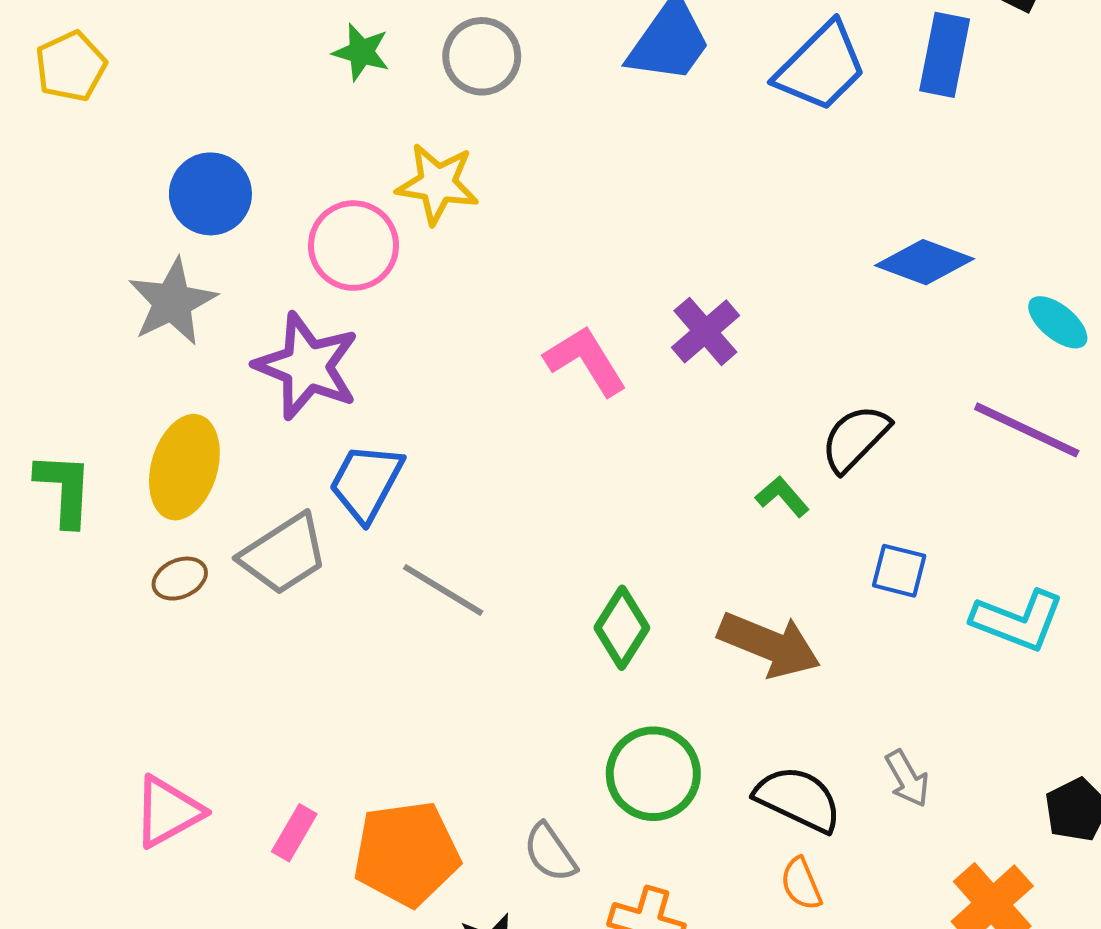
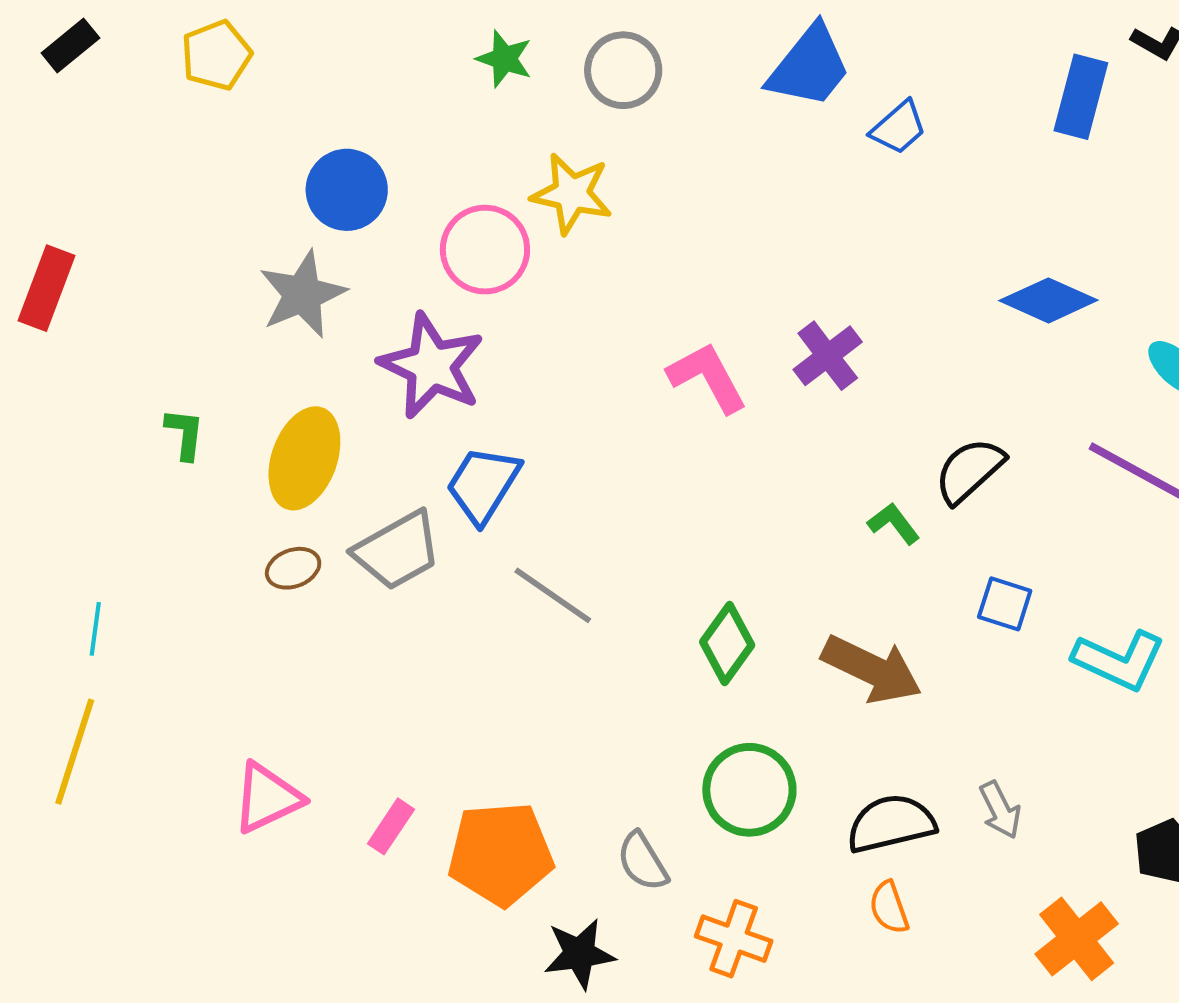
blue trapezoid: (821, 67) -> (899, 128), moved, size x0.6
green L-shape: (64, 489) -> (185, 434), moved, size x0.7
black semicircle: (798, 799) -> (891, 824), turned -42

